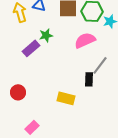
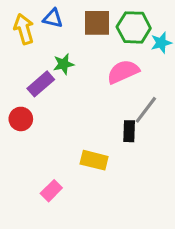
red circle: (18, 92) -> (21, 119), moved
pink rectangle: (32, 127) -> (51, 191), moved

